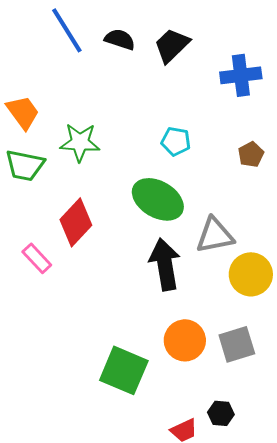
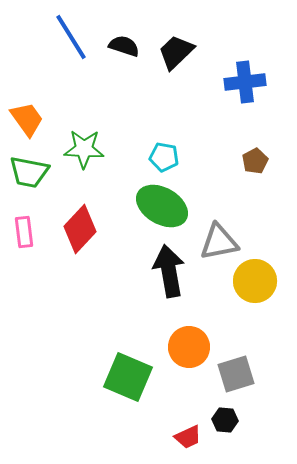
cyan pentagon: (176, 141) -> (164, 157), moved
pink rectangle: (37, 258) -> (24, 232), moved, turned 36
gray square: (237, 344) -> (236, 374), moved

